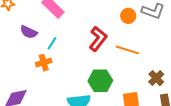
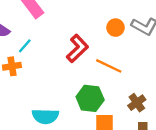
green hexagon: (100, 81) -> (90, 98), moved

